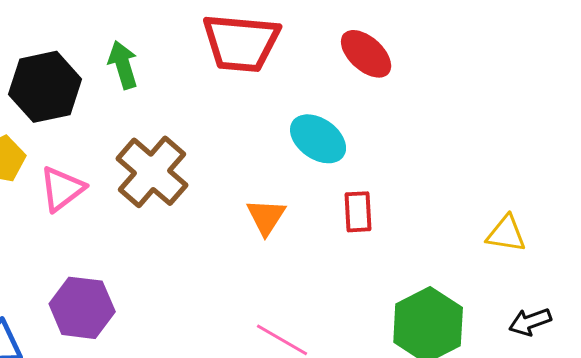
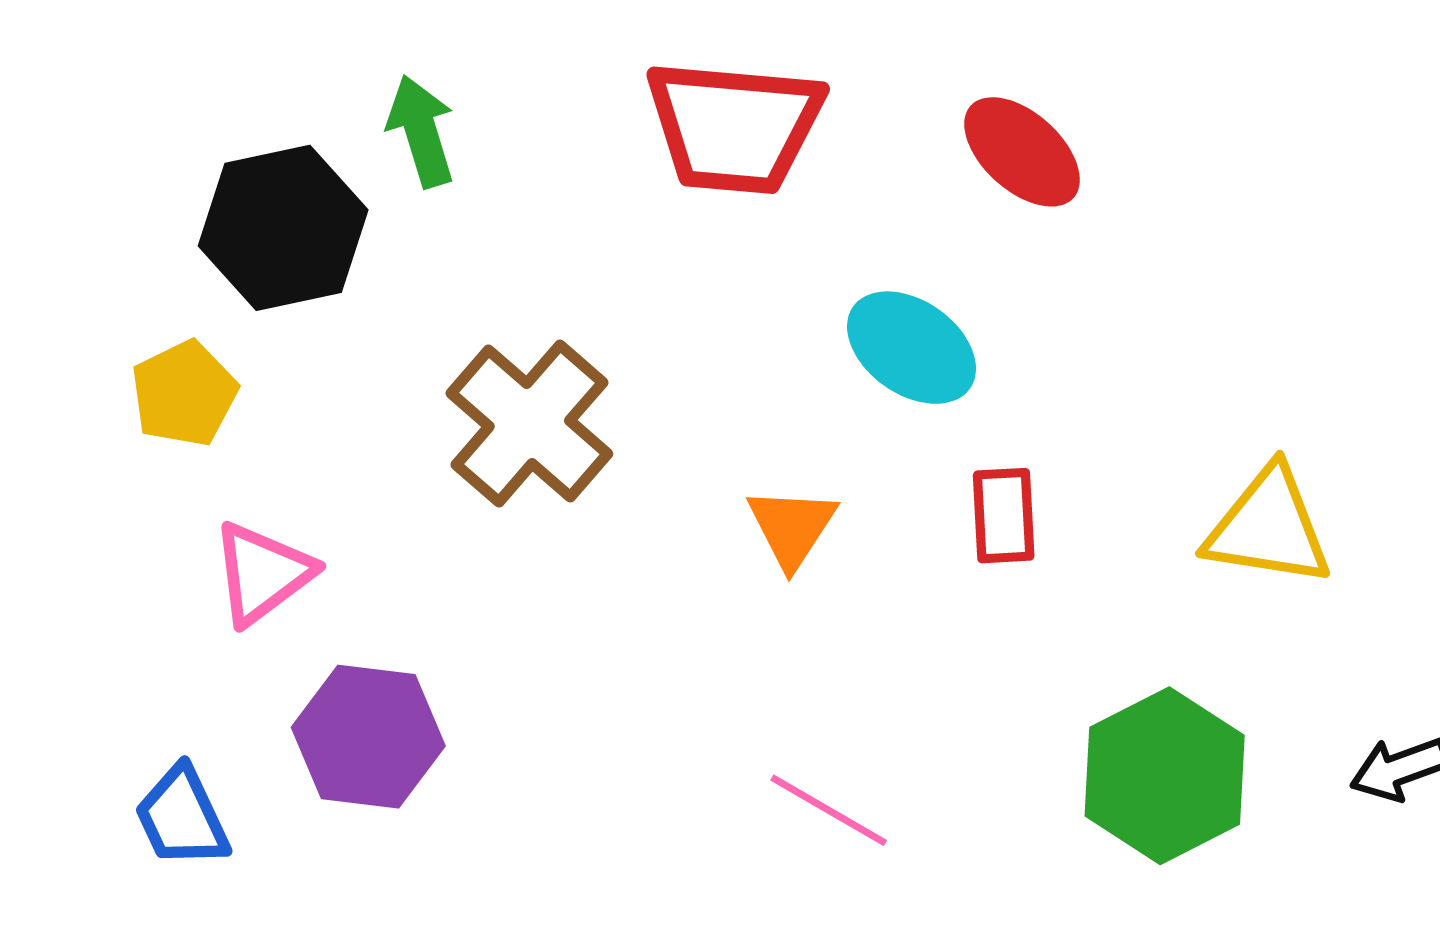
green arrow: (123, 65) -> (421, 131), moved
pink triangle: (62, 189) -> (262, 573), moved
yellow triangle: (506, 234) -> (1268, 527), moved, size x1.4

